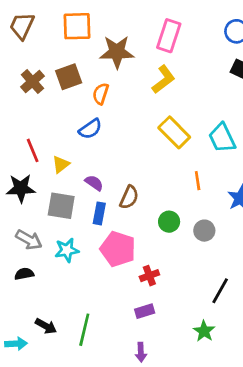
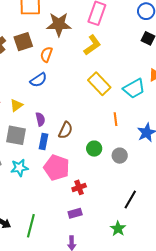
cyan trapezoid: (222, 138) -> (134, 88), turned -95
purple semicircle: (94, 183) -> (40, 119), turned 40

